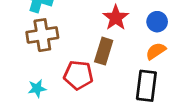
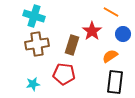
brown rectangle: (104, 51) -> (72, 45), moved
orange semicircle: (156, 51) -> (110, 56), moved

